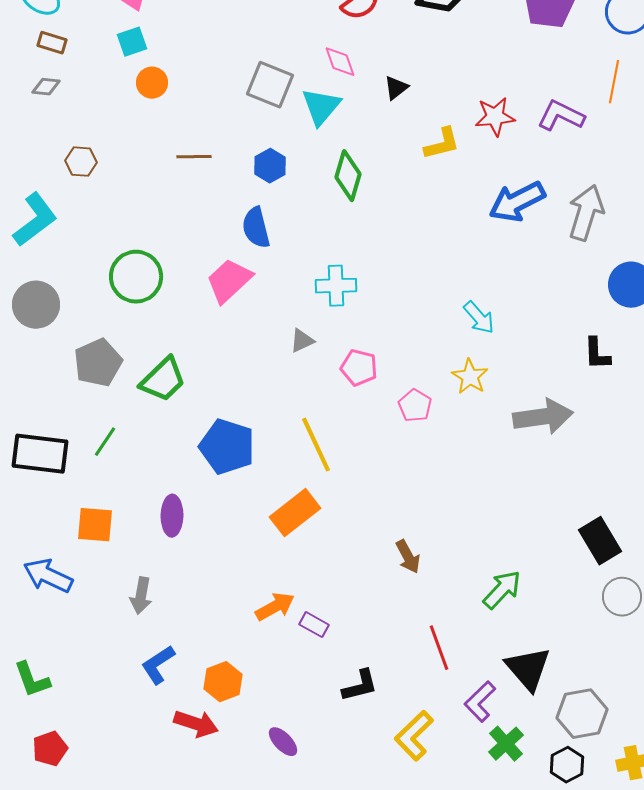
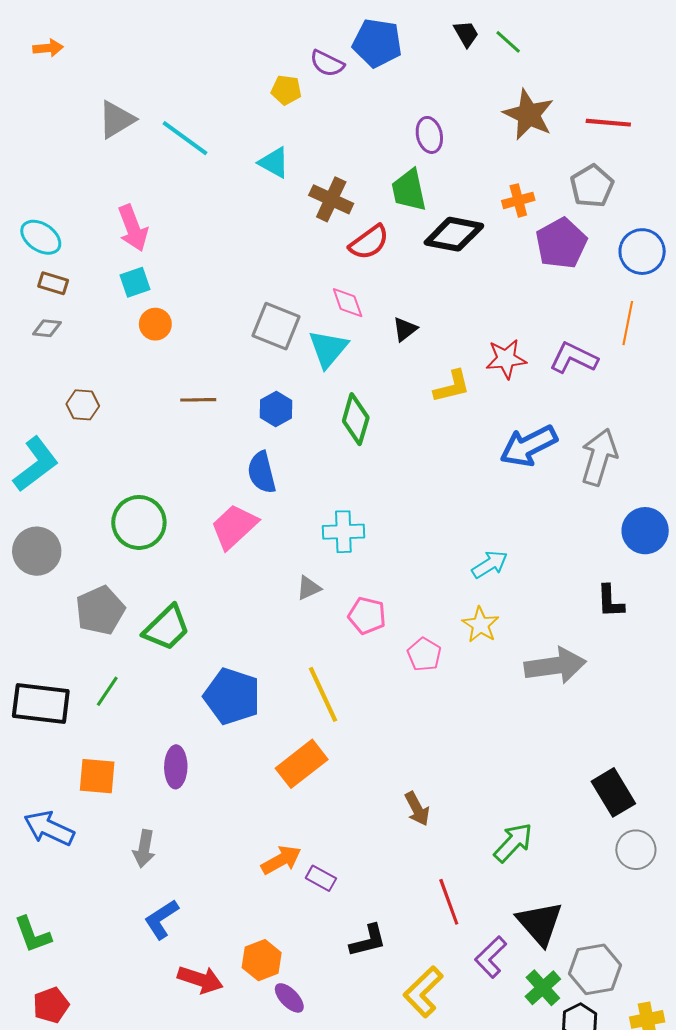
cyan arrow: (479, 318) -> (490, 564), turned -81
orange hexagon: (223, 682) -> (262, 960), moved
green cross: (506, 744) -> (543, 988), moved

